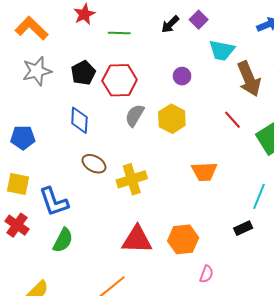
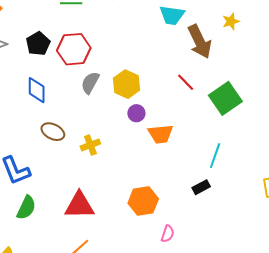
purple circle: (182, 76) -> (136, 113), moved
yellow cross: (132, 179) -> (90, 145), size x0.7
red triangle: (137, 240) -> (79, 205), moved

